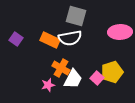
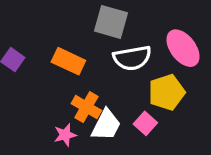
pink ellipse: (120, 32) -> (183, 48), turned 55
white semicircle: (70, 38) -> (132, 58), moved
yellow pentagon: (112, 72) -> (167, 92), moved

